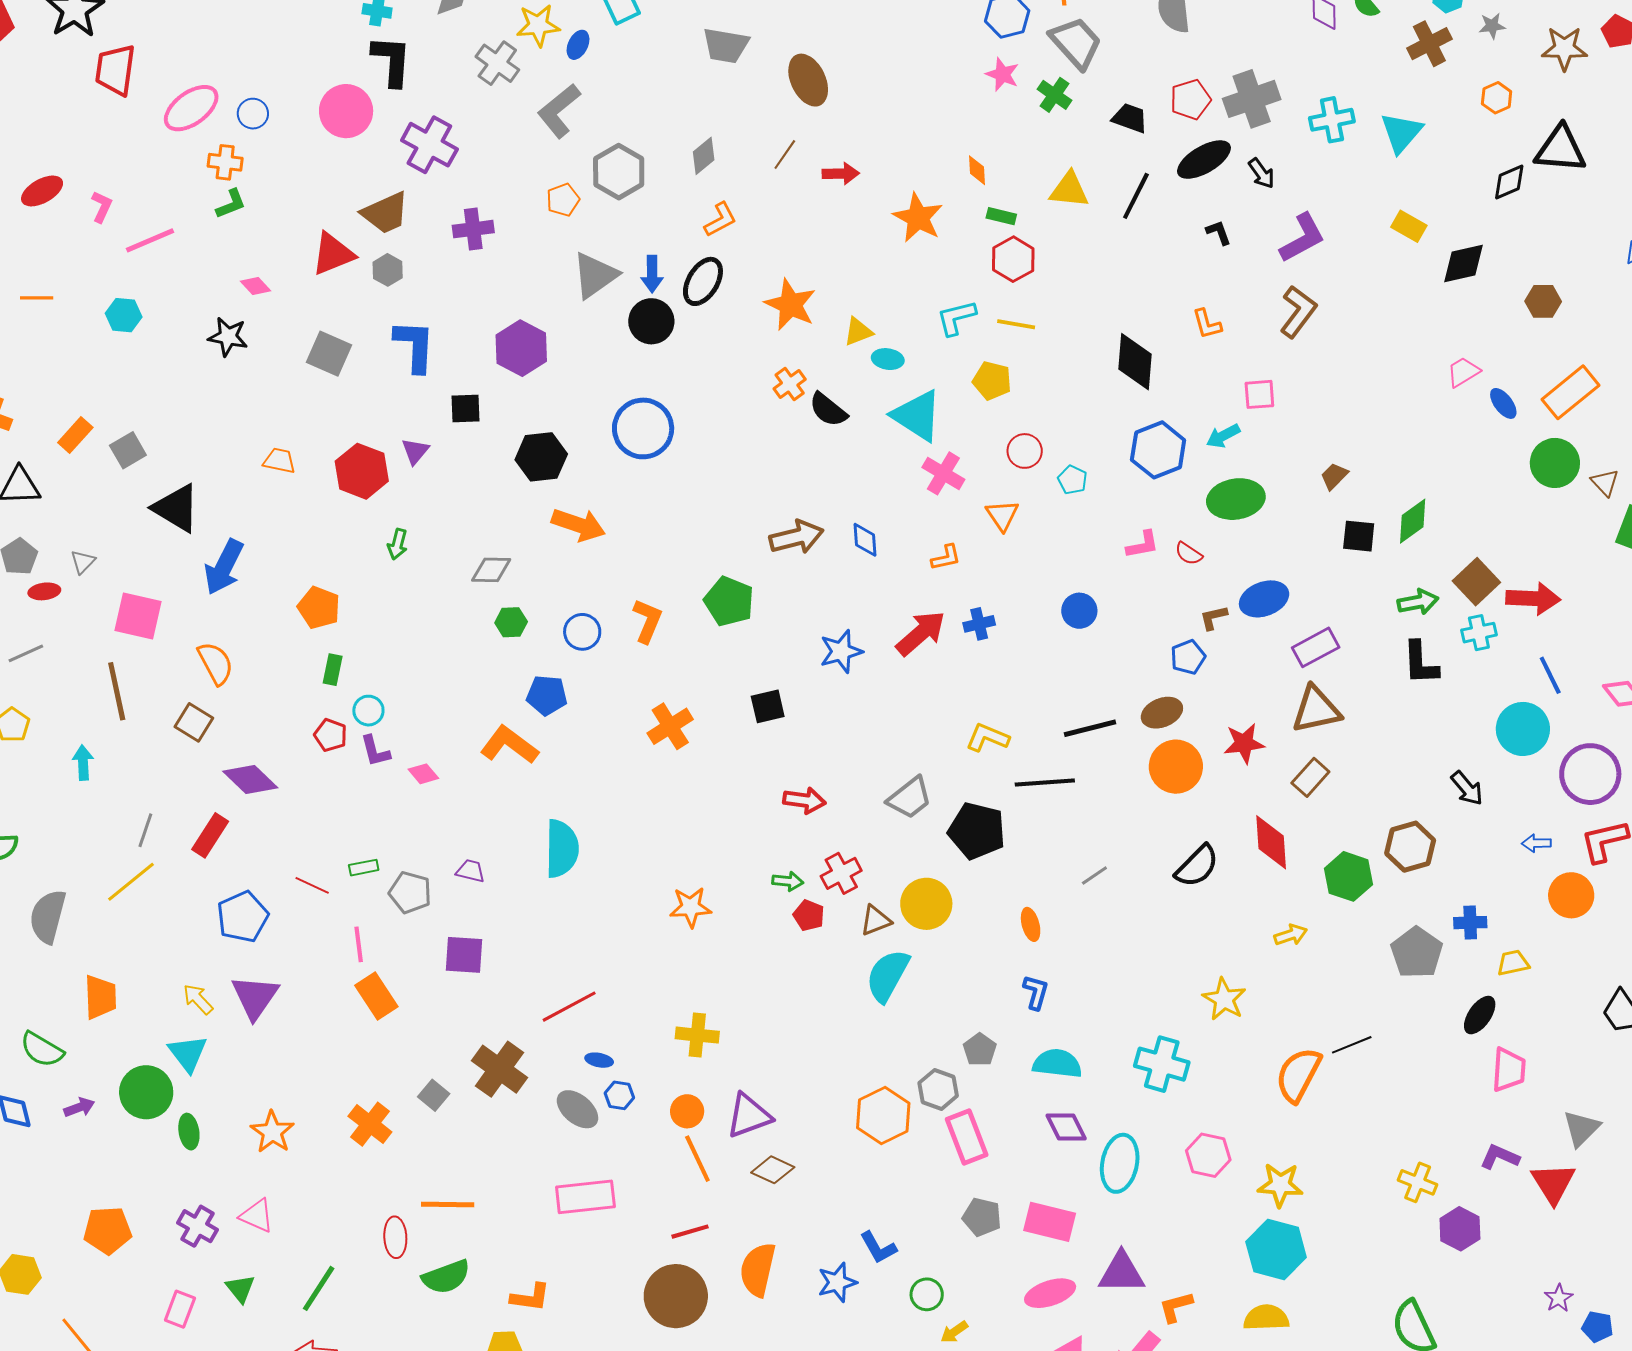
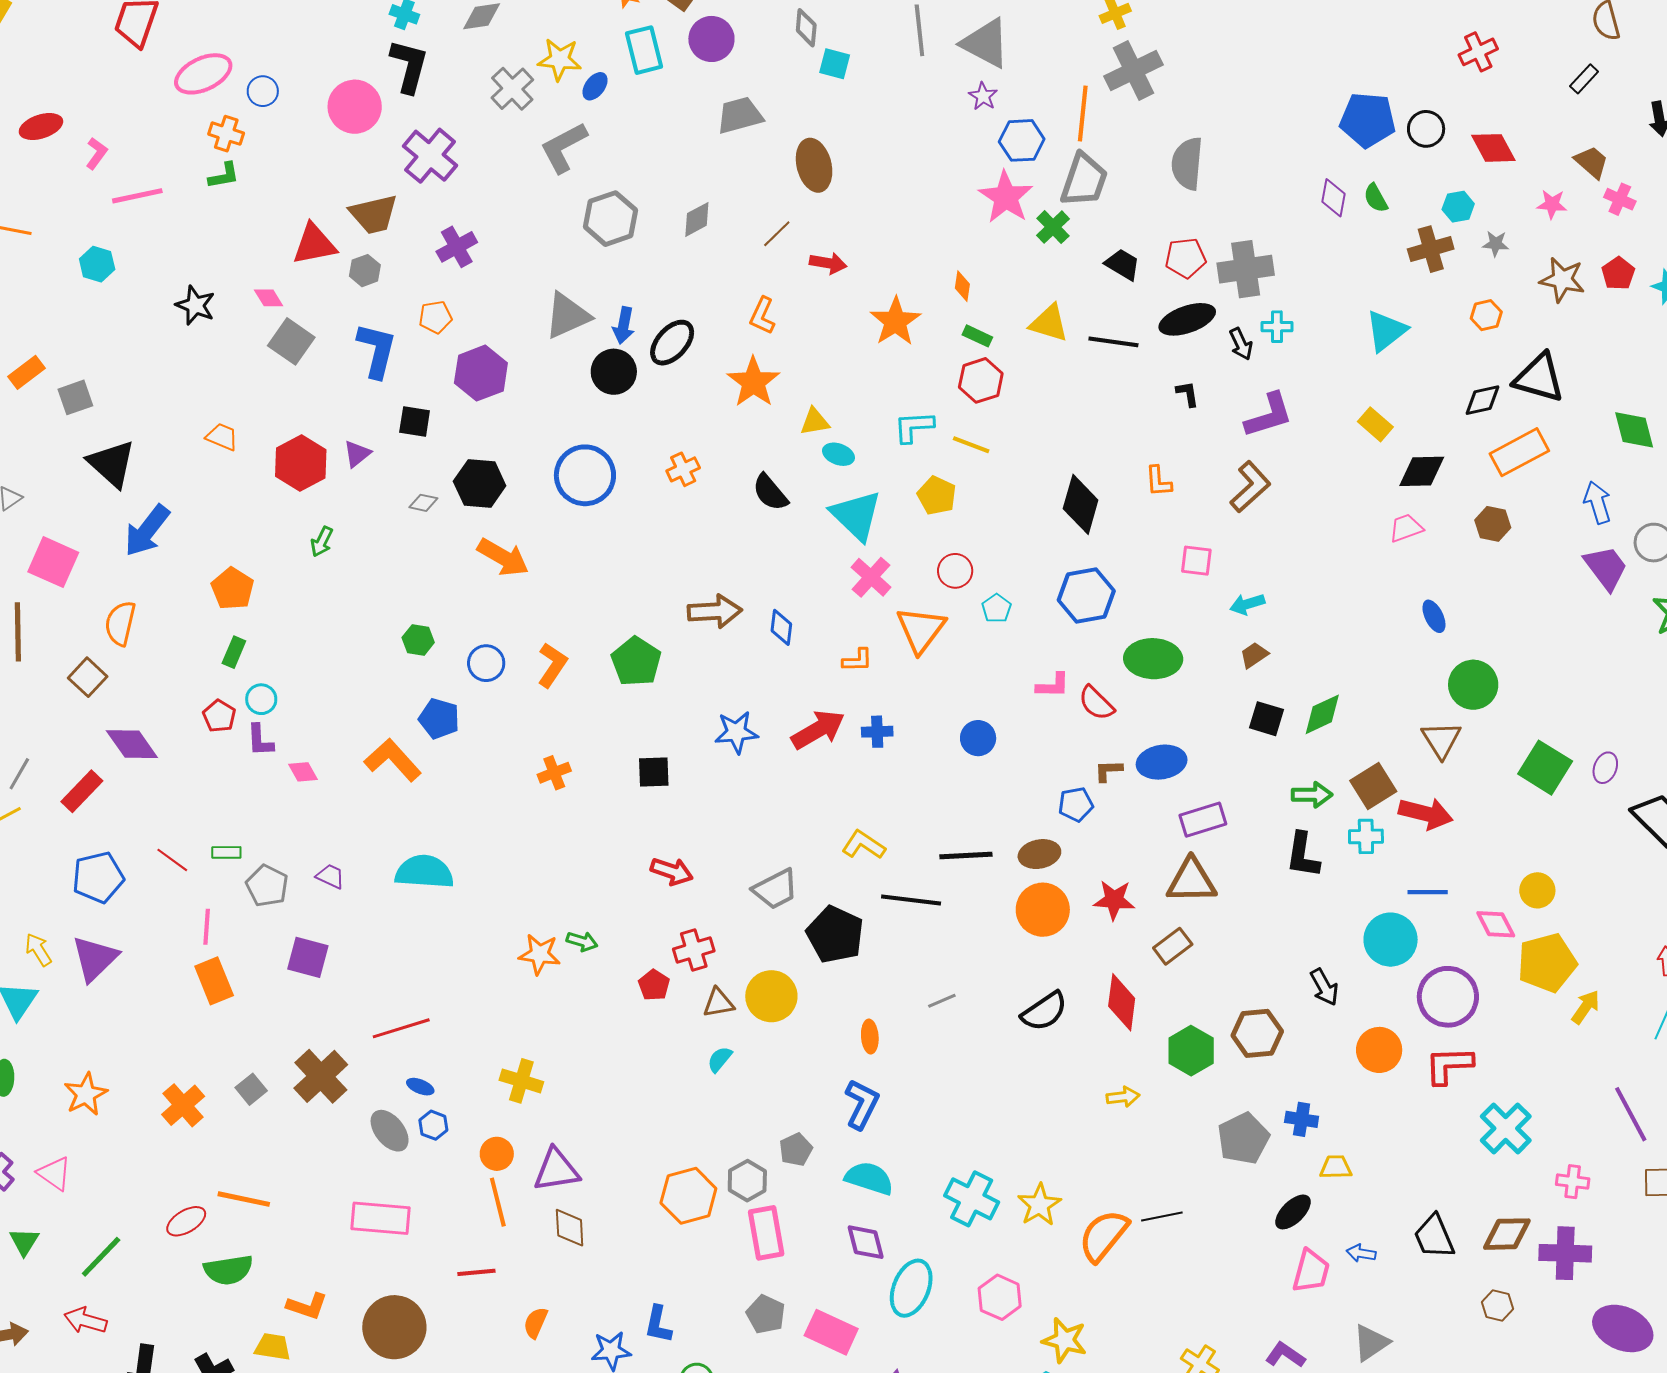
gray trapezoid: (1076, 43) -> (1084, 180), turned 50
gray trapezoid: (726, 45) -> (740, 115), turned 144
pink star: (1002, 74) -> (1006, 197), size x1.6
cyan cross: (1332, 120) -> (1277, 327), moved, size x0.7
black line: (1136, 196) -> (1113, 342), turned 60
orange pentagon: (563, 200) -> (435, 317), moved
orange L-shape: (720, 220) -> (762, 316), moved, turned 132
purple cross: (473, 229) -> (457, 247), turned -33
pink diamond: (256, 286) -> (269, 298), moved
pink trapezoid: (1463, 372) -> (1406, 528), moved
orange cross: (790, 384) -> (683, 469), moved
orange rectangle: (1571, 392) -> (1519, 452), moved
cyan arrow: (1223, 436) -> (1247, 604), moved
brown triangle: (1605, 483) -> (1441, 740), moved, size x1.4
orange triangle: (1002, 515) -> (921, 630), size x1.5
red semicircle: (1189, 554) -> (1096, 703), size x1.4
gray diamond: (491, 570) -> (423, 503), moved, size x0.7
orange semicircle: (216, 663) -> (120, 623), turned -150
blue line: (1550, 675) -> (1428, 892), turned -75
orange cross: (670, 726) -> (554, 773), size x0.7
blue arrow: (1536, 843) -> (1361, 1253), moved
cyan semicircle: (562, 849) -> (424, 872), turned -98
green arrow: (788, 881) -> (582, 941), moved
orange circle: (1571, 895) -> (1379, 1050), moved
cyan semicircle: (888, 976) -> (720, 1059), size x0.5
blue L-shape: (1036, 992) -> (862, 1104), size x1.4
yellow star: (1224, 999) -> (1039, 1205), moved
brown diamond: (773, 1170) -> (570, 1228), turned 51
red ellipse: (395, 1237) -> (186, 1221), turned 51
blue L-shape: (878, 1248) -> (658, 1324), turned 30
orange semicircle: (758, 1270) -> (536, 1323), size x0.6
brown circle: (676, 1296) -> (394, 1327), moved

